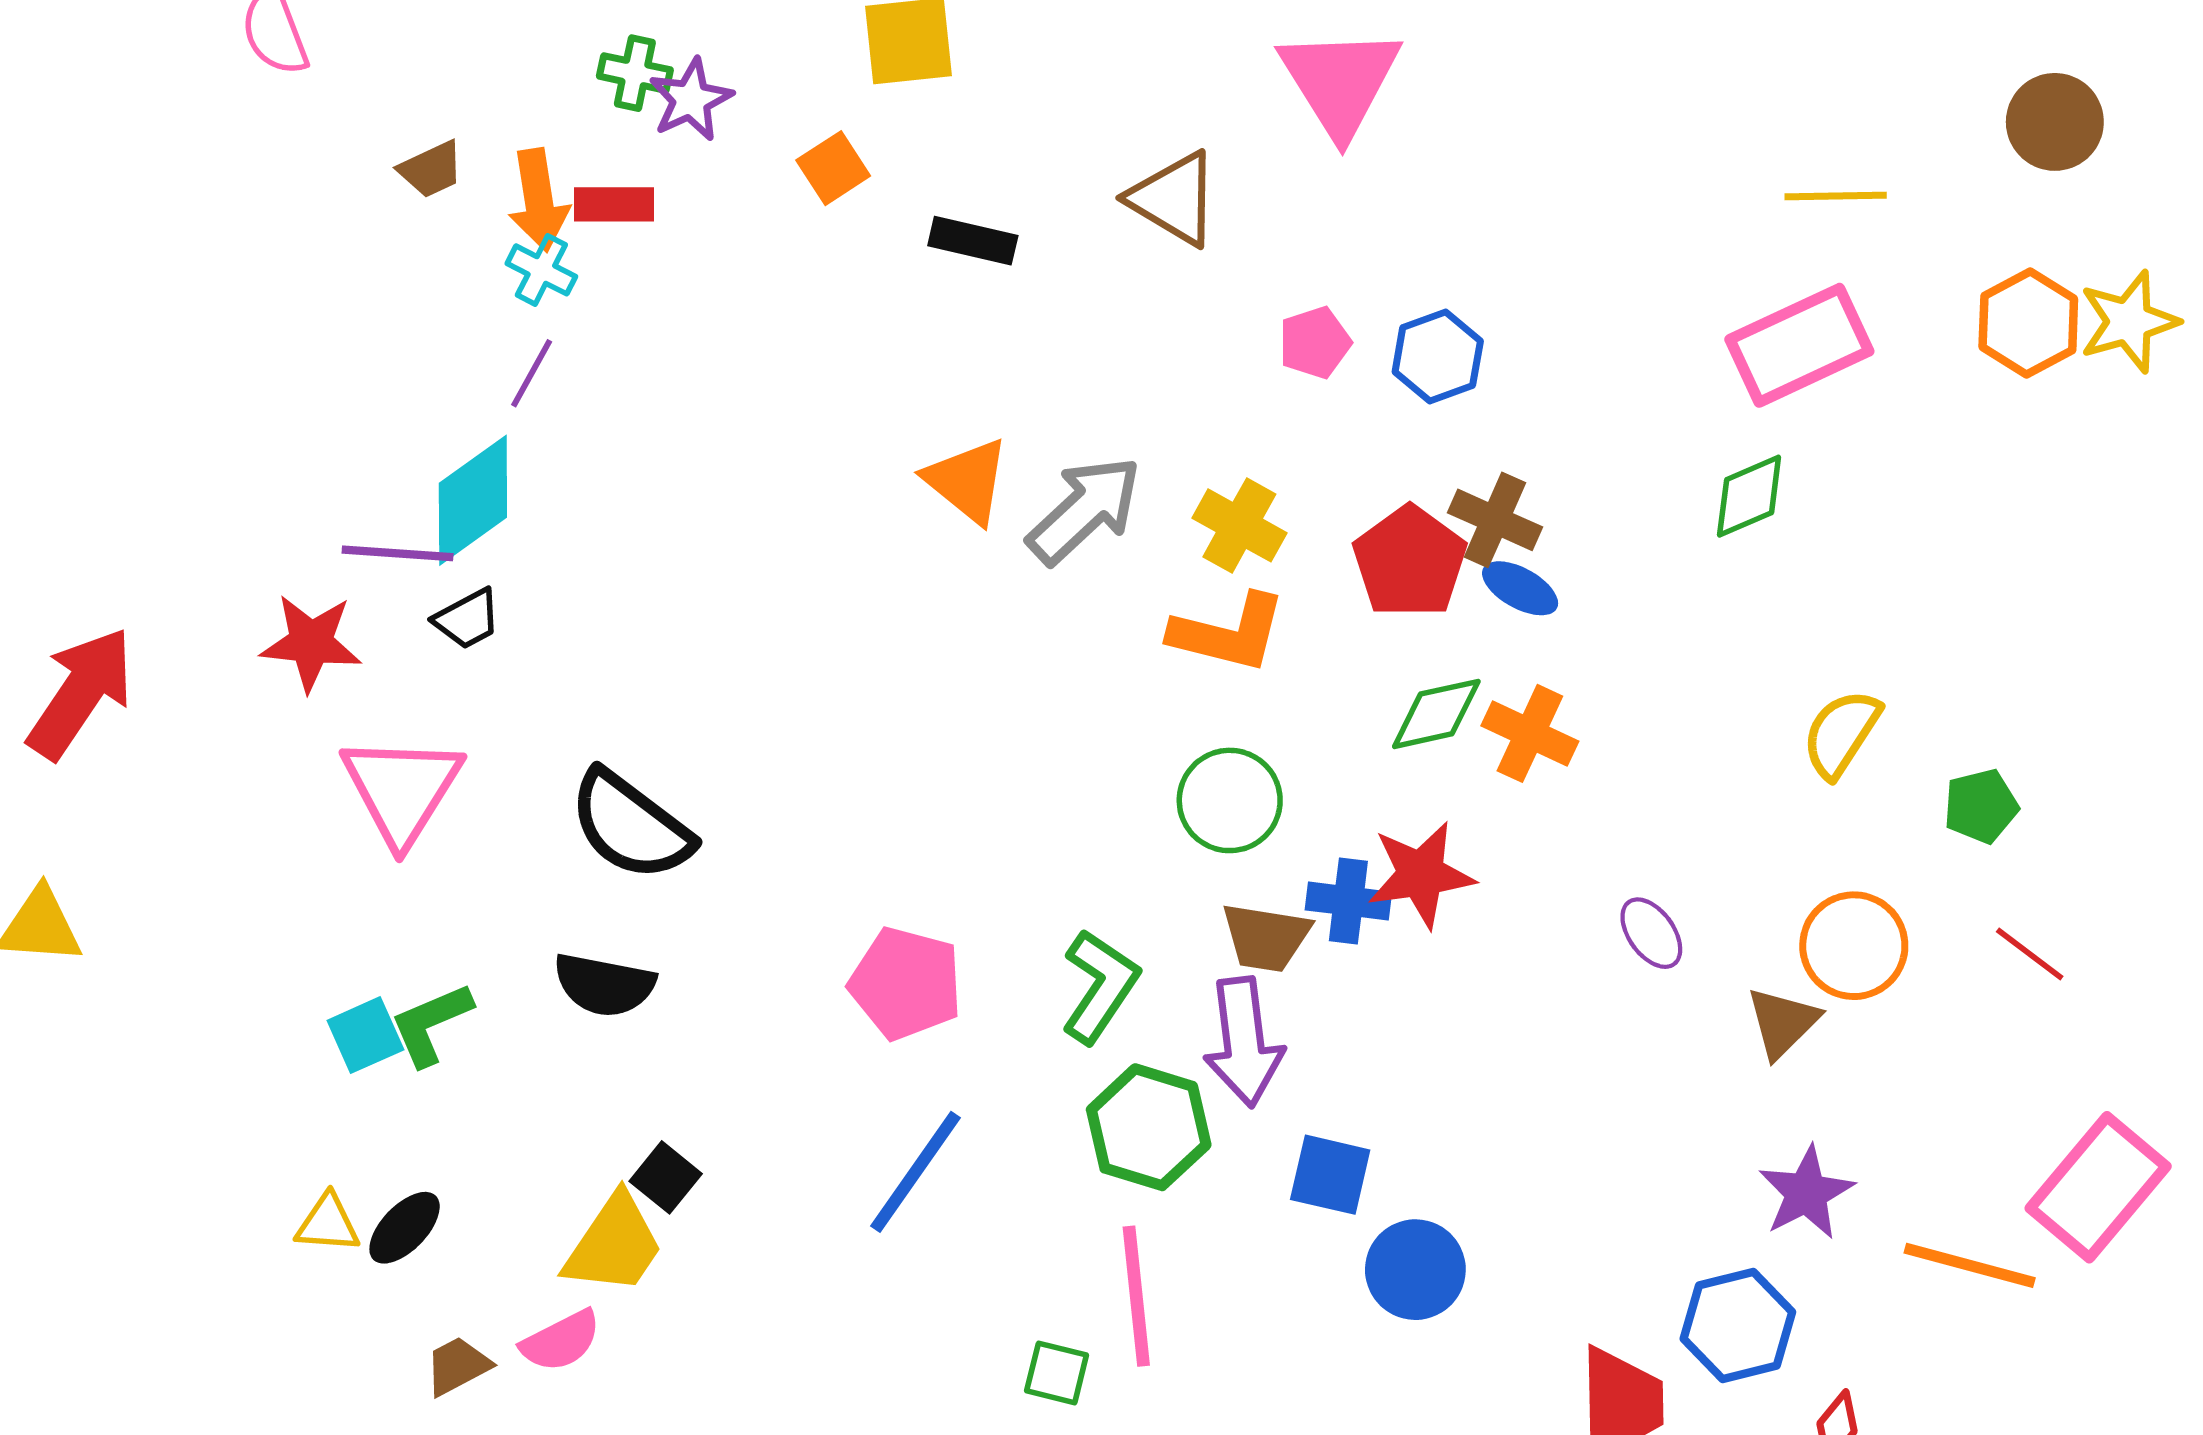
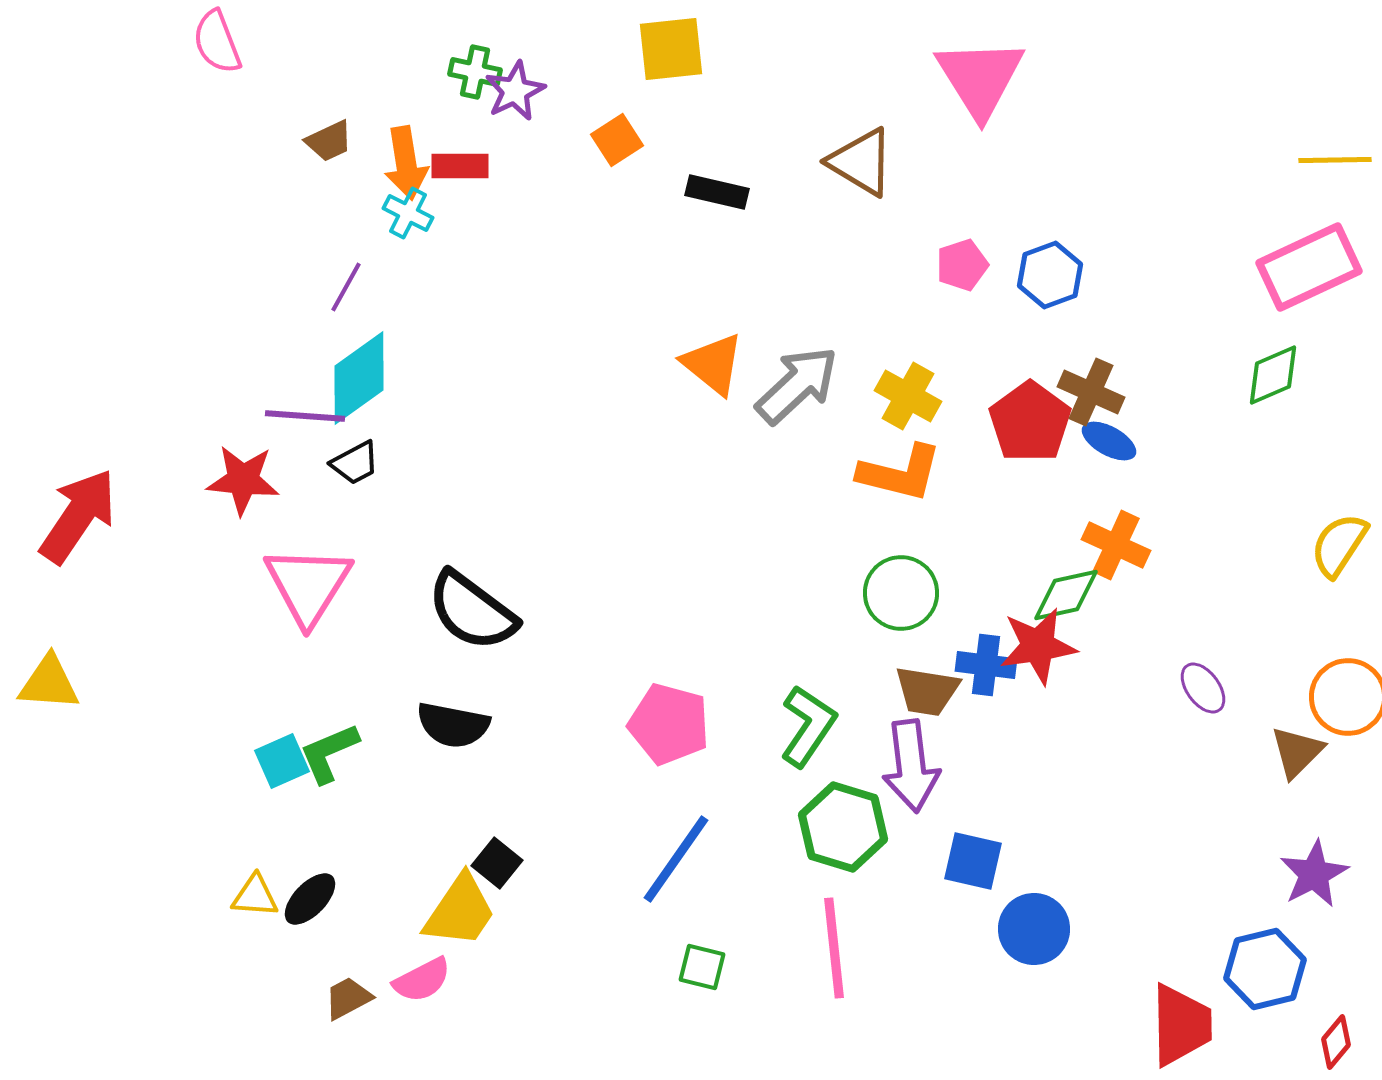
purple line: (532, 373) -> (346, 287), moved
green diamond: (1436, 714) -> (1066, 595), moved
green square: (1057, 1373) -> (702, 967), moved

